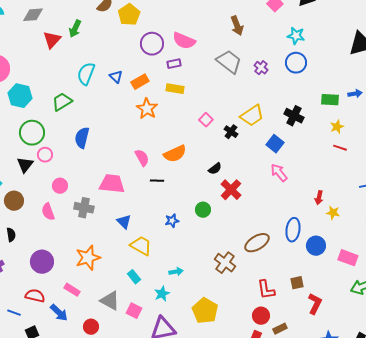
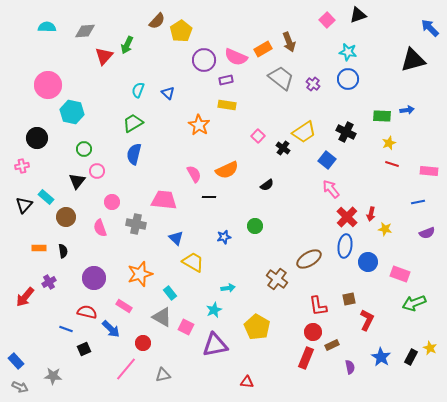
cyan semicircle: (86, 74) -> (138, 90), size x0.7
orange rectangle: (140, 82) -> (263, 49), moved
green trapezoid: (62, 102) -> (133, 123), moved
green circle: (32, 133) -> (84, 149), size x0.6
red cross: (231, 190) -> (347, 217), moved
cyan rectangle: (134, 277) -> (170, 293), moved

